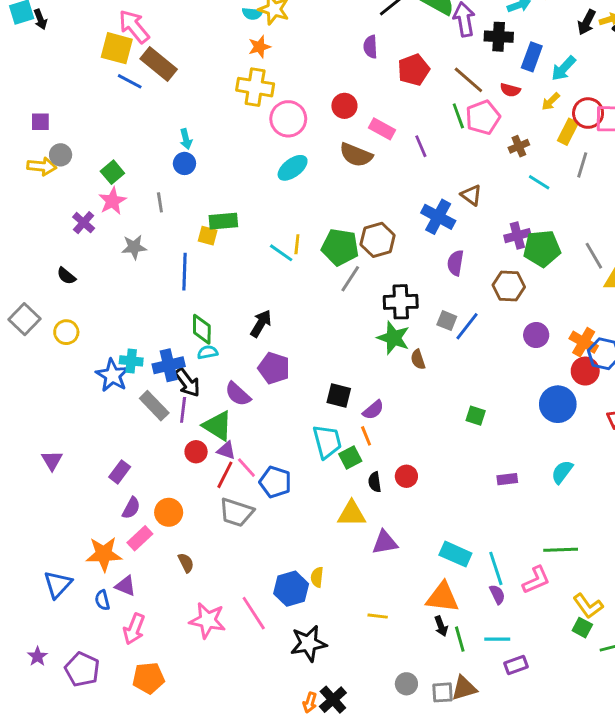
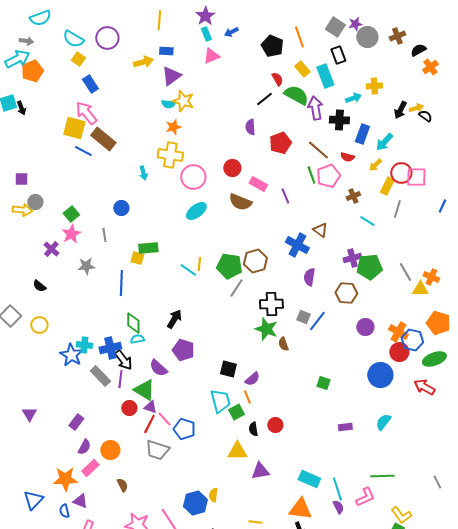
cyan arrow: (186, 139) -> (143, 173), moved

